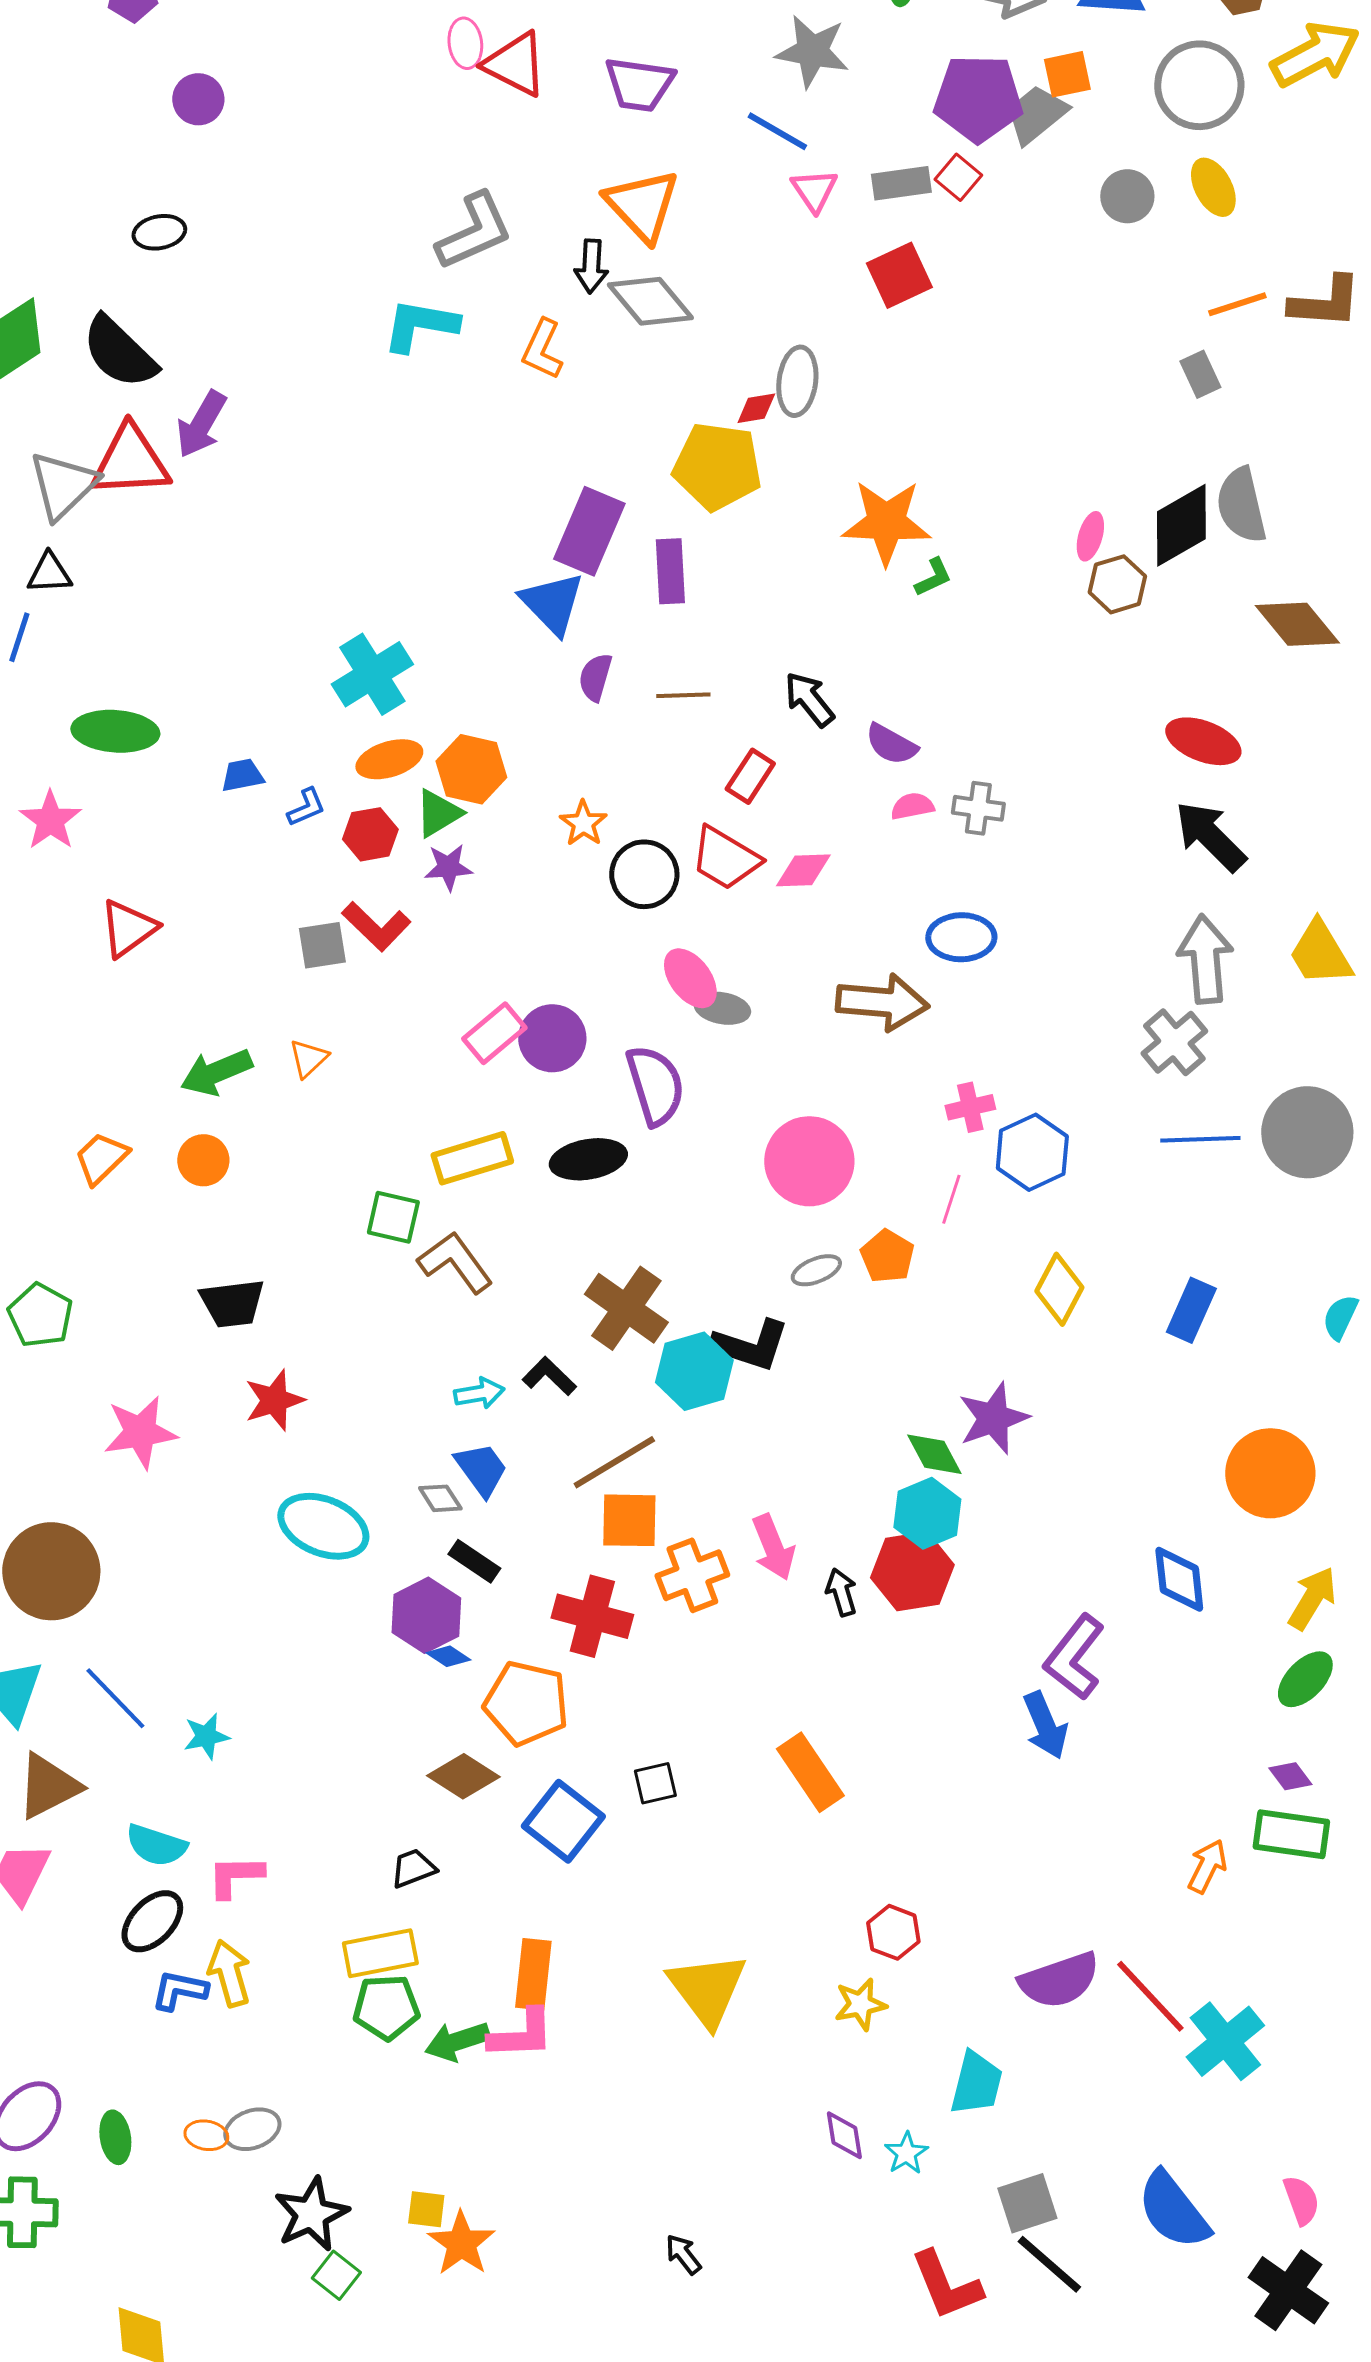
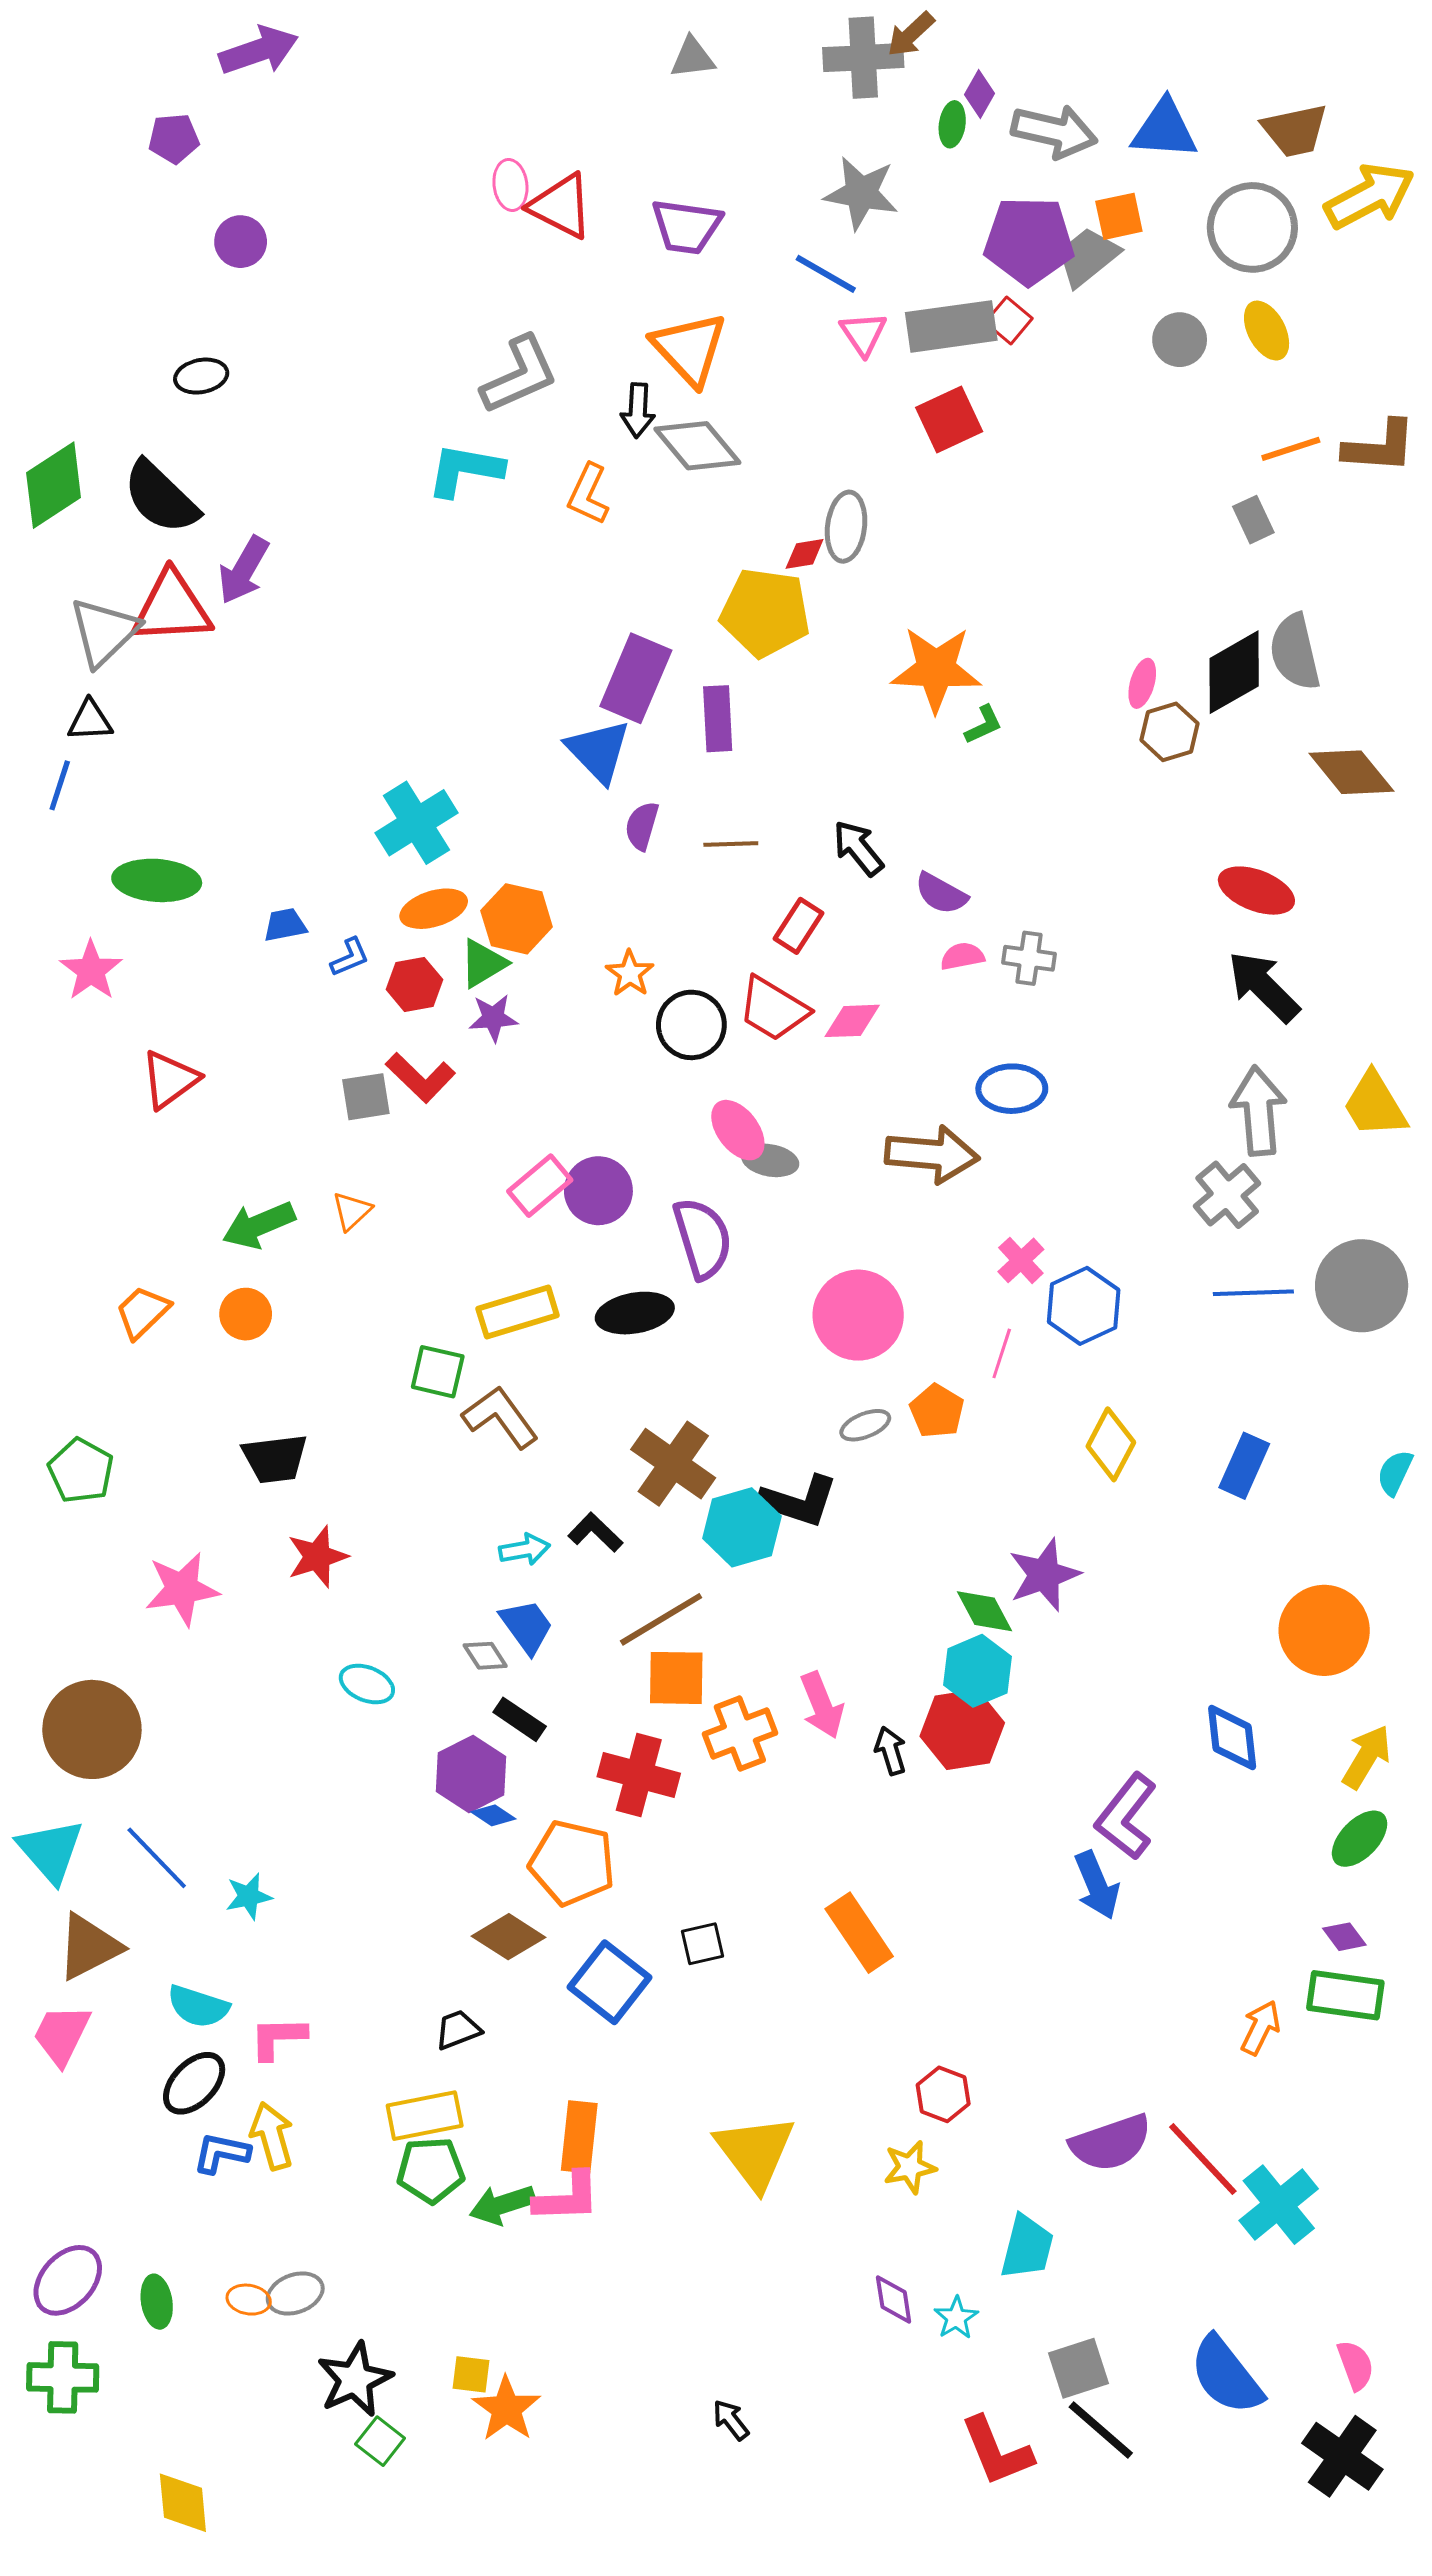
gray rectangle: (901, 183) -> (951, 326), size x1.5
pink cross: (970, 1107) -> (1021, 1260), turned -30
cyan ellipse: (323, 1526) -> (367, 1684), size x0.6

